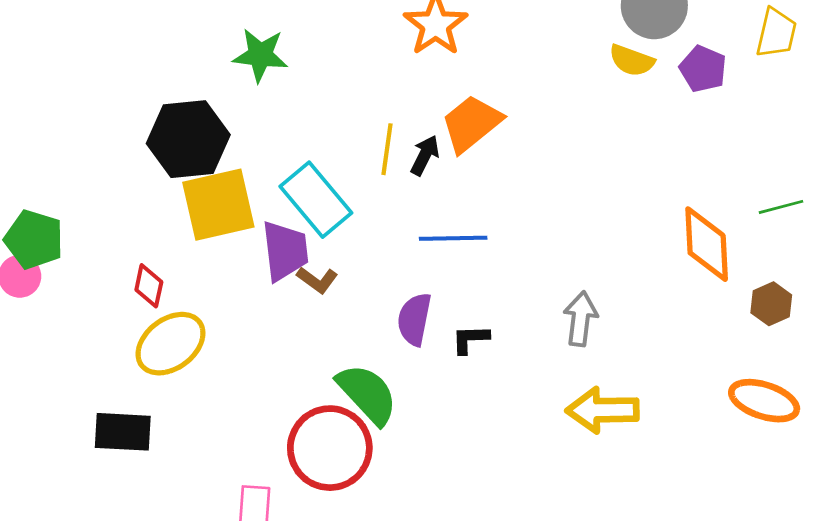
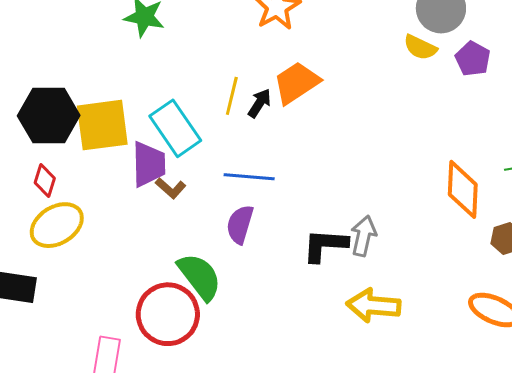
black hexagon: (188, 139) -> (49, 116), moved
blue line: (453, 238) -> (249, 177), moved
black L-shape: (470, 339) -> (325, 245), moved, size x1.6

